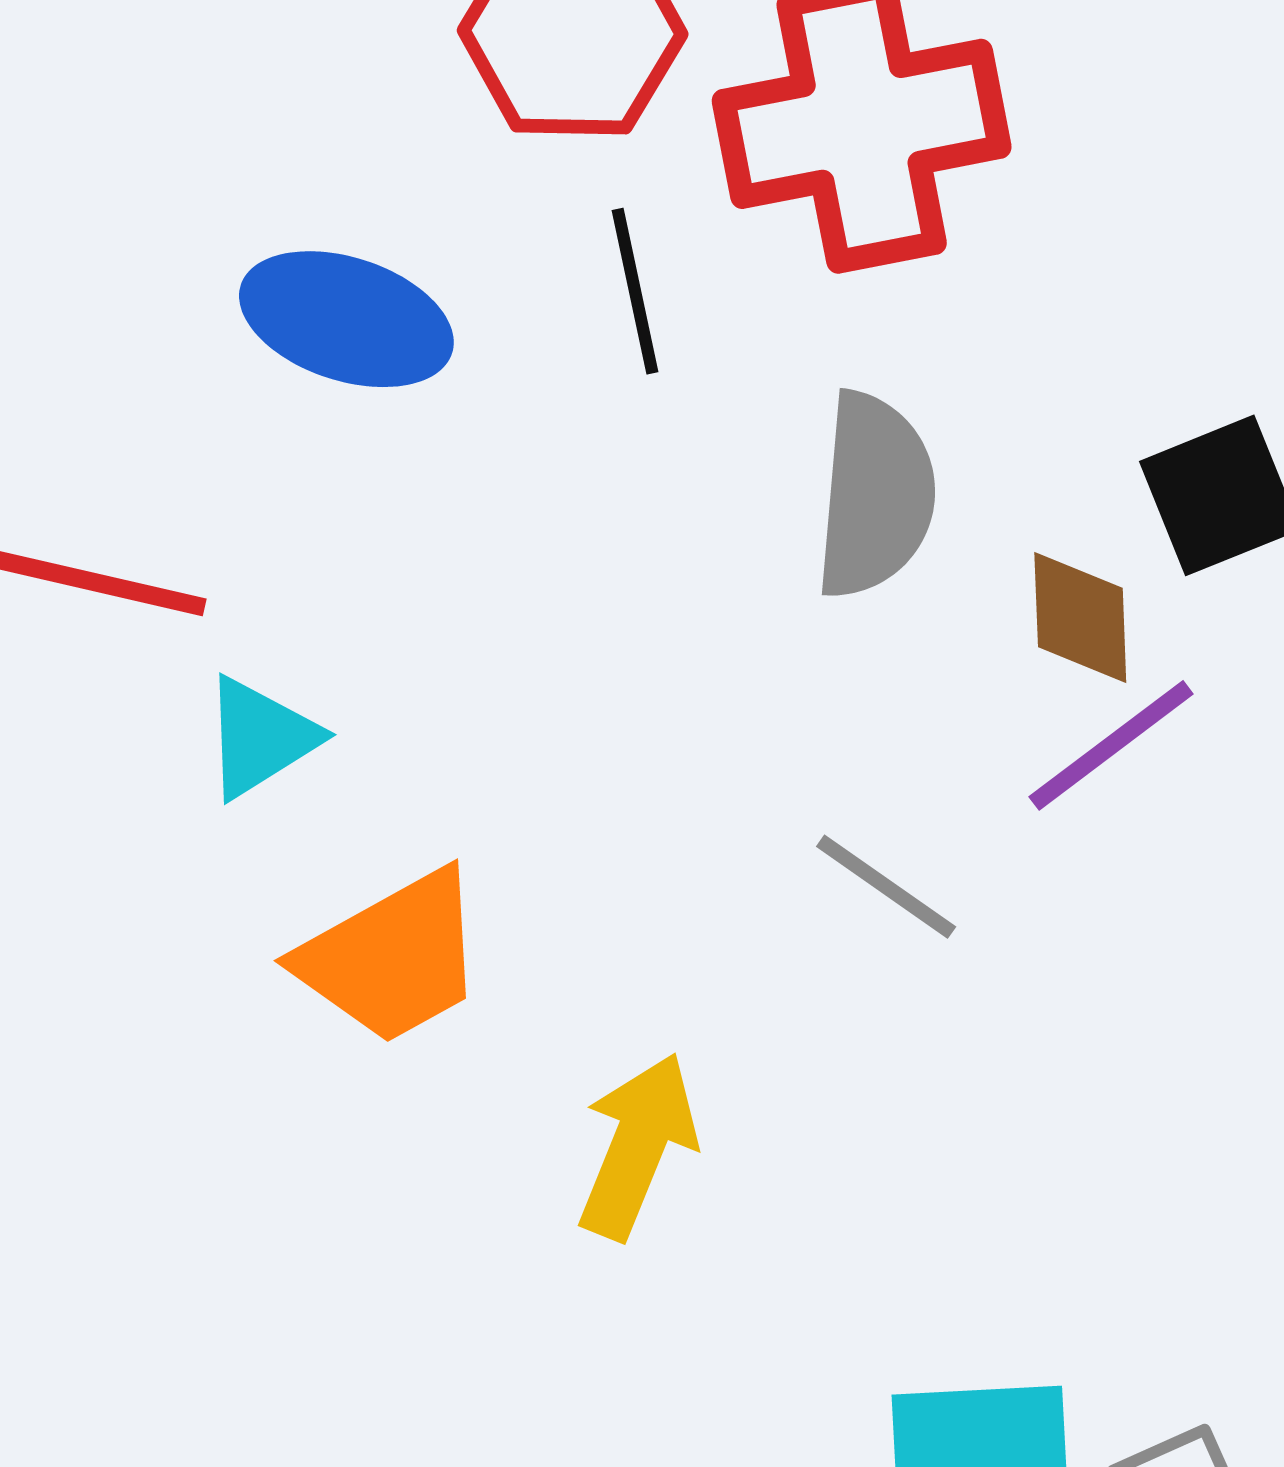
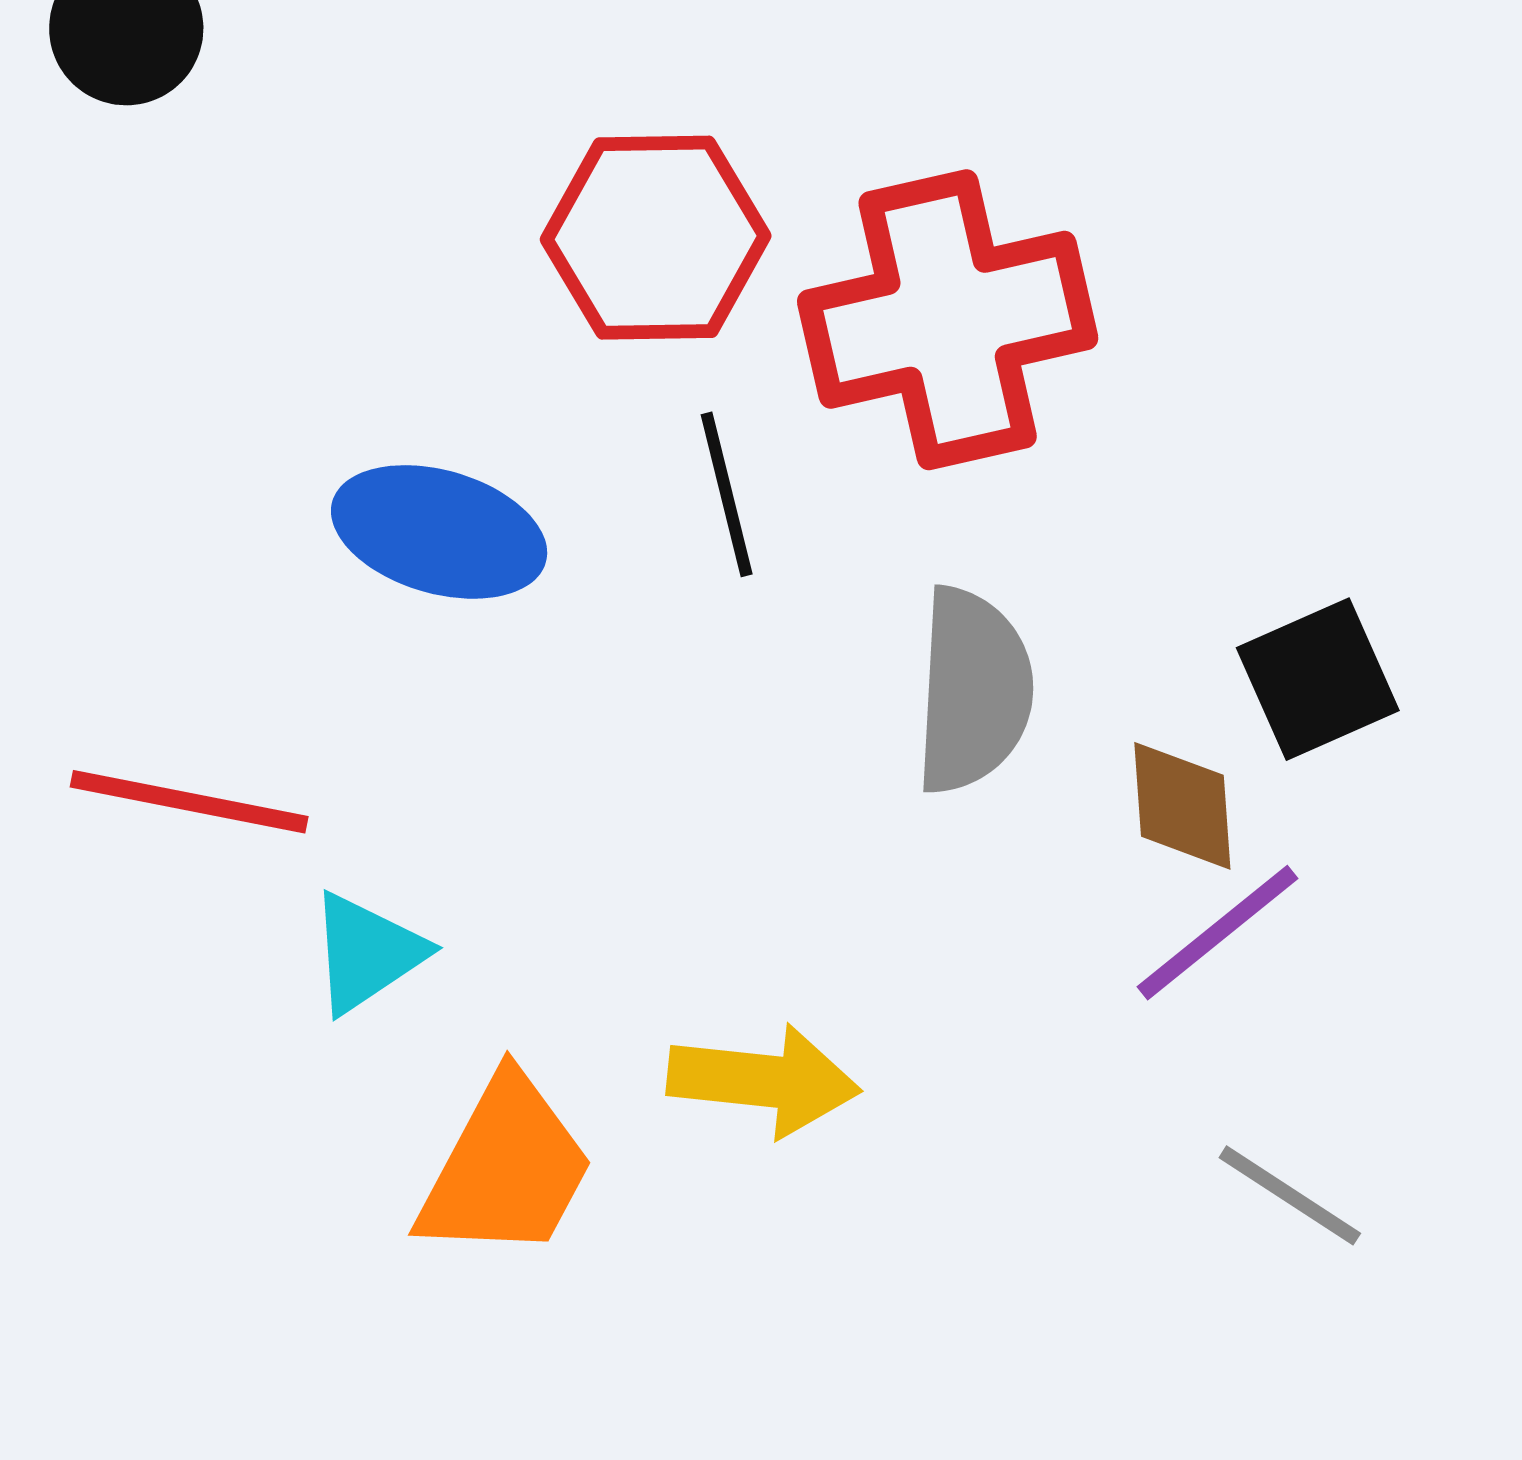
gray line: (886, 887) -> (1290, 1195), moved
orange trapezoid: (392, 957) -> (506, 1168), turned -31
yellow arrow: (638, 1146) -> (764, 1081), moved, turned 76

